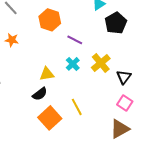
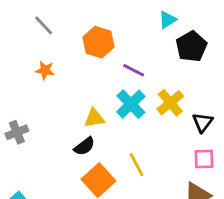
cyan cross: (73, 64) -> (131, 104), size x1.5
pink square: (125, 103) -> (204, 159), turned -35

